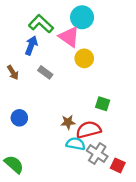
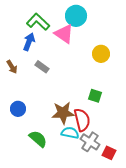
yellow circle: (84, 58) -> (101, 54), moved
brown star: (68, 122) -> (63, 113), size x1.6
red semicircle: (89, 130) -> (82, 120), turned 90
green semicircle: (14, 164) -> (38, 139), moved

